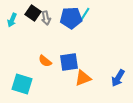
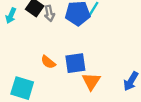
orange triangle: (83, 78) -> (91, 81), turned -36

